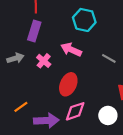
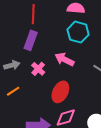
orange line: (21, 107) -> (13, 91), moved

